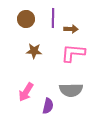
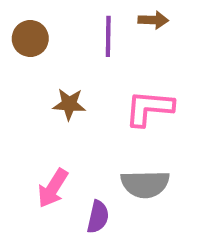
brown circle: (26, 19) -> (30, 39), moved
brown arrow: (71, 29) -> (153, 20), moved

